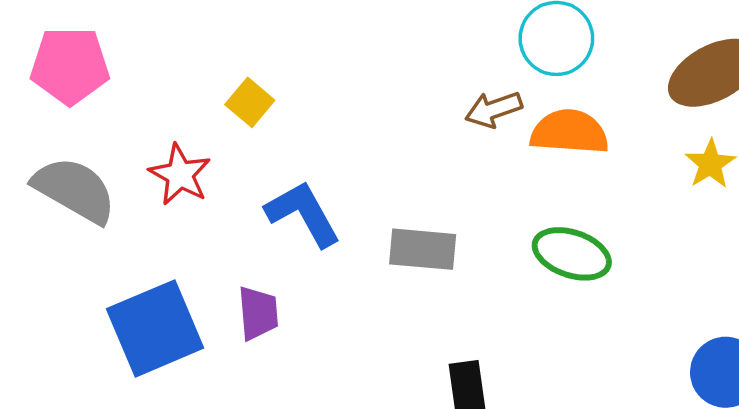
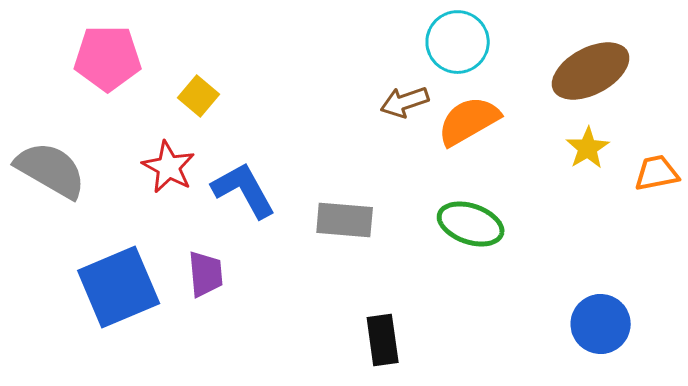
pink pentagon: (70, 66) -> (108, 58), moved
orange semicircle: (569, 132) -> (469, 121), turned -34
red star: (180, 175) -> (169, 167), moved

